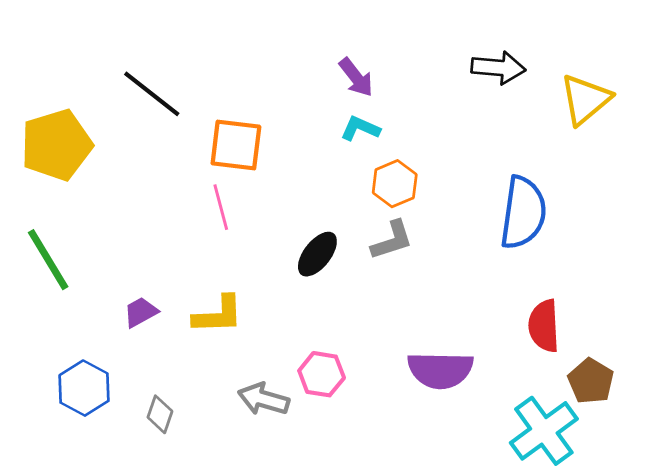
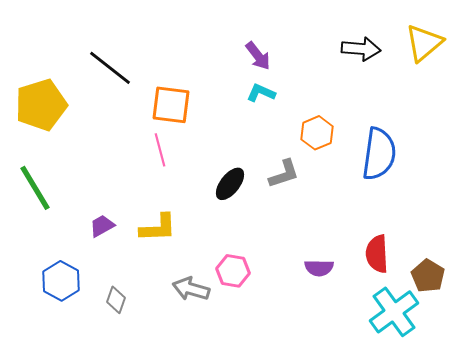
yellow triangle: (585, 99) -> (424, 43), moved
orange hexagon: (395, 184) -> (317, 133), moved
red semicircle: (544, 326) -> (377, 254), moved
purple semicircle: (440, 370) -> (319, 268), size x0.6

